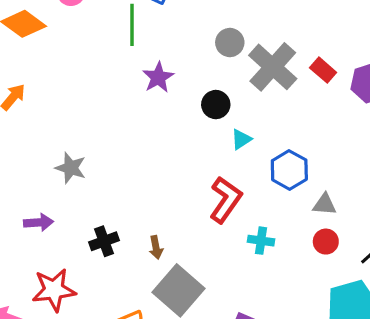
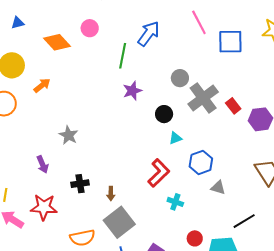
purple arrow: (39, 222) -> (43, 164), turned 60
red circle: (326, 242) -> (195, 238), moved

